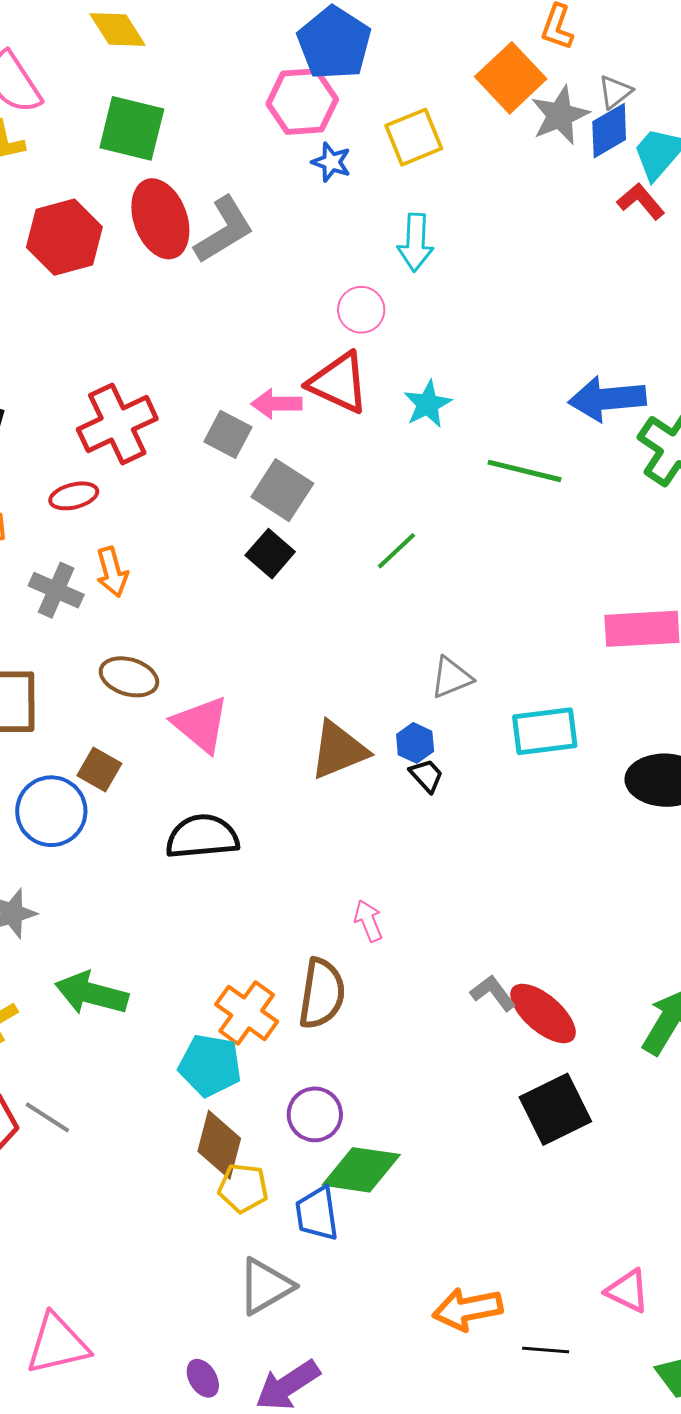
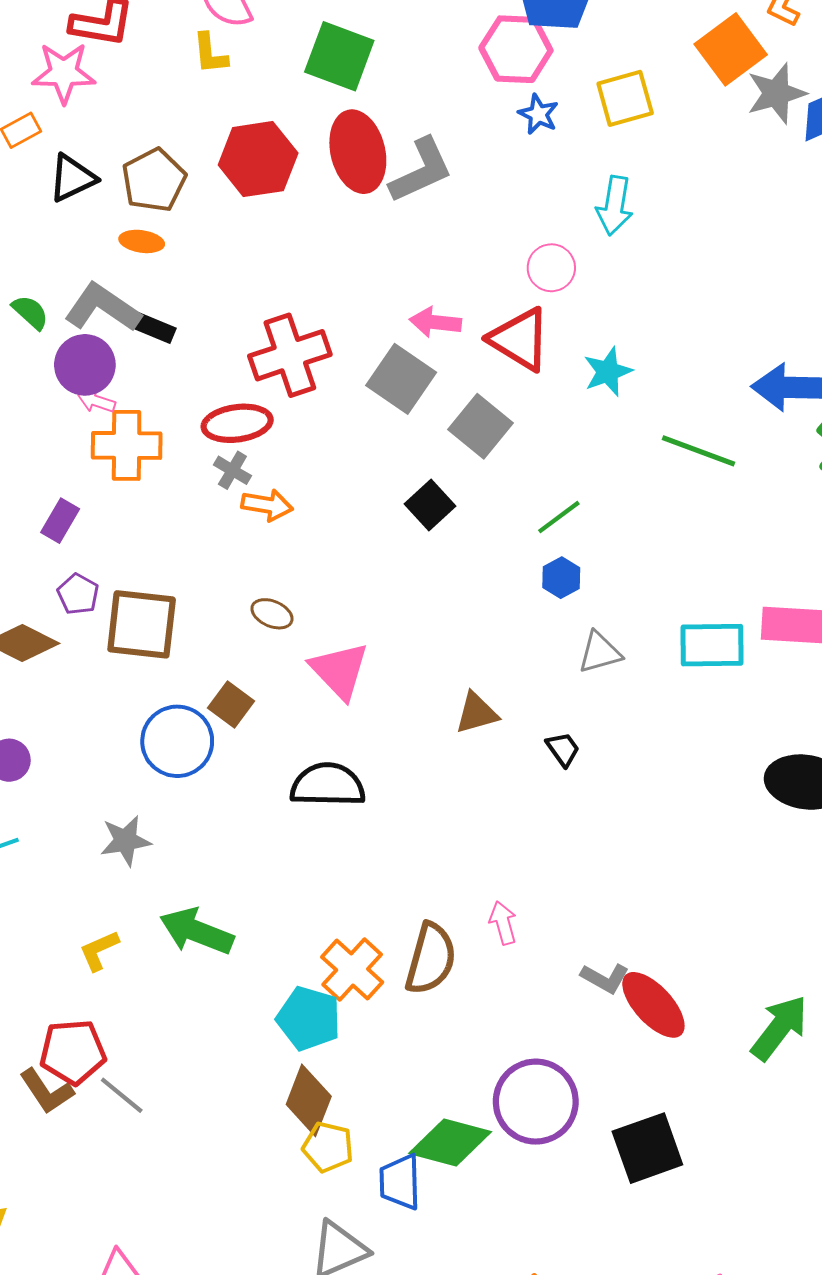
pink arrow: (276, 404) -> (435, 322), moved
gray square: (228, 434) -> (401, 379), size x1.4
gray square: (282, 490) -> (480, 426), moved
red ellipse: (74, 496) -> (237, 423), size x1.4
orange arrow: (112, 572) -> (267, 505), turned -72
gray cross: (56, 590) -> (232, 470), moved, size x0.7
brown ellipse: (129, 677) -> (272, 614), size x0.7
cyan rectangle: (545, 731) -> (712, 645), moved
blue hexagon: (415, 743) -> (561, 578), moved
brown triangle: (339, 750) -> (477, 713), size x0.7
pink arrow: (368, 921) -> (503, 923), moved
gray L-shape: (493, 993) -> (605, 978), turned 150
black square: (555, 1109) -> (647, 1148), moved
purple circle: (315, 1114) -> (536, 1102), moved, size x1.5
gray line: (47, 1117) -> (122, 1095), moved

